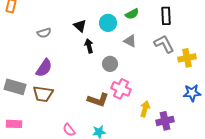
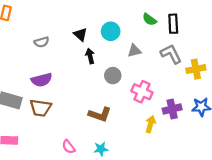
green semicircle: (132, 14) -> (149, 19), moved, turned 64
gray triangle: (130, 41) -> (134, 51), turned -40
purple semicircle: (44, 68) -> (42, 80), turned 42
pink cross: (121, 89) -> (142, 92), moved
purple cross: (165, 121) -> (172, 109), moved

